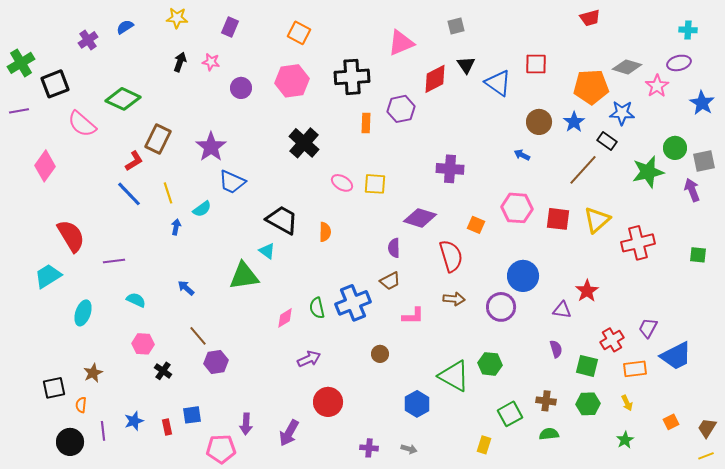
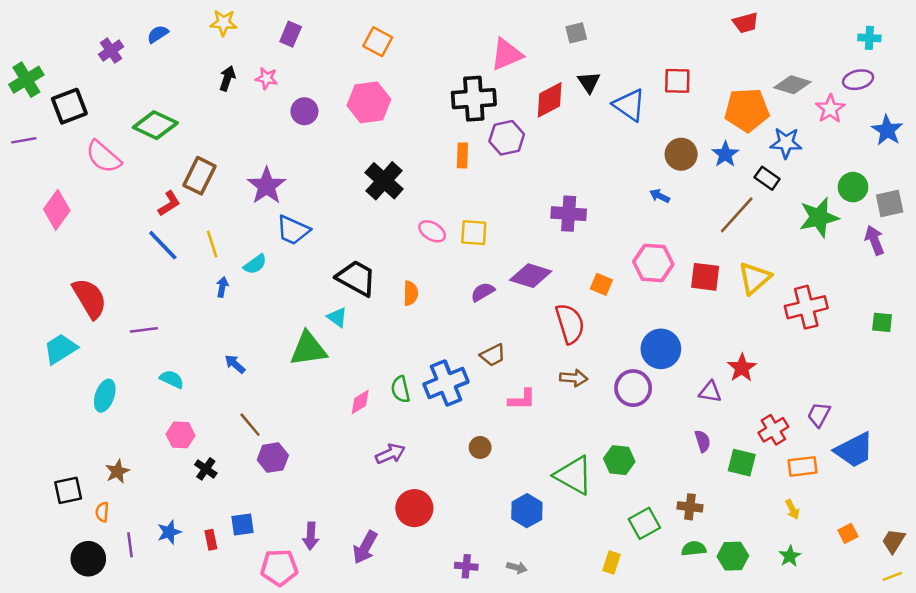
black cross: (352, 77) -> (474, 99), moved
purple semicircle: (394, 248) -> (483, 292), moved, turned 60
green hexagon: (588, 404) -> (733, 556), moved

